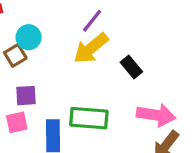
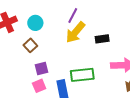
cyan circle: (29, 37) -> (35, 23), moved
black rectangle: (131, 67) -> (102, 39), turned -48

